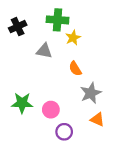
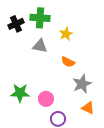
green cross: (58, 20) -> (40, 18), moved
orange semicircle: (75, 69) -> (68, 62), turned -32

